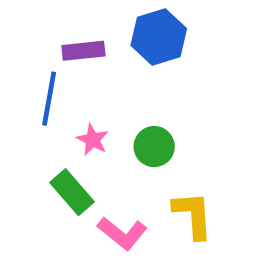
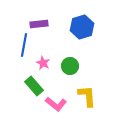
blue hexagon: (159, 37) -> (82, 27), moved

